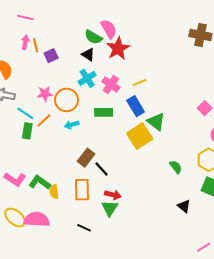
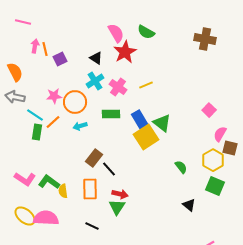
pink line: (25, 18) -> (23, 22), moved
green semicircle: (93, 37) -> (146, 32), moved
blue rectangle: (136, 106) -> (140, 120), moved

